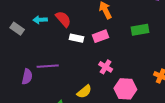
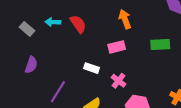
white rectangle: (77, 38) -> (92, 68), moved
purple line: (48, 66) -> (58, 92), moved, turned -60
purple semicircle: (27, 77) -> (31, 65), moved

